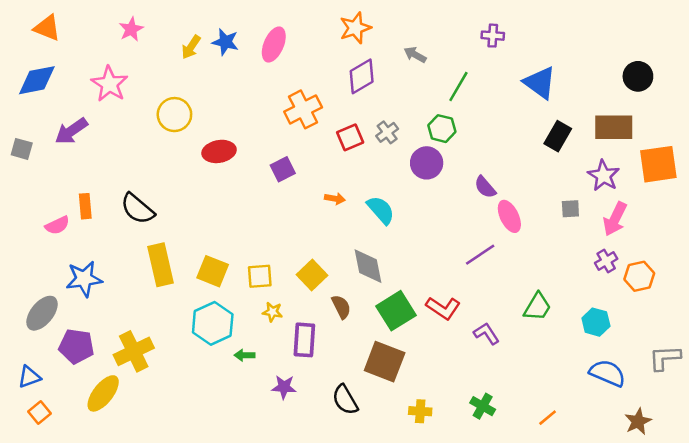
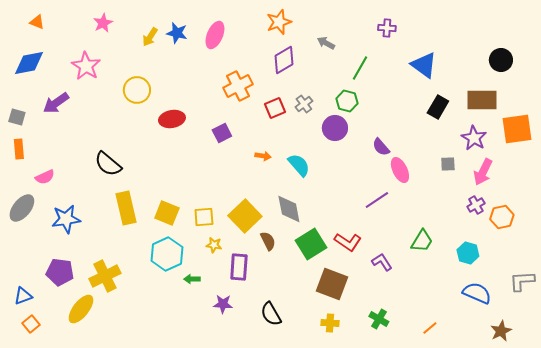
orange triangle: (47, 28) -> (37, 22), size x0.7
orange rectangle: (85, 206) -> (19, 149), moved
yellow square: (312, 275) -> (245, 216), size x1.4
gray ellipse: (42, 313) -> (22, 208), moved
brown square: (385, 362) -> (332, 284), moved

